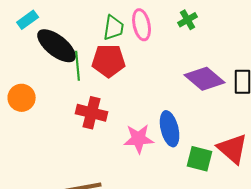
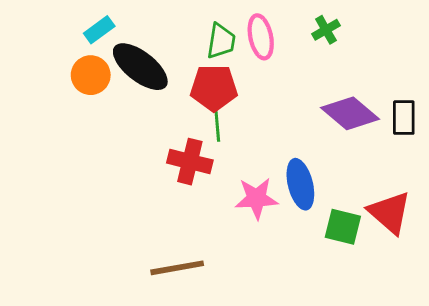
green line: (78, 66) -> (217, 120), moved
orange circle: (22, 98) -> (91, 75), moved

